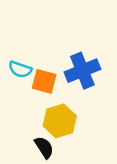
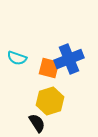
orange square: (44, 81) -> (49, 68), moved

